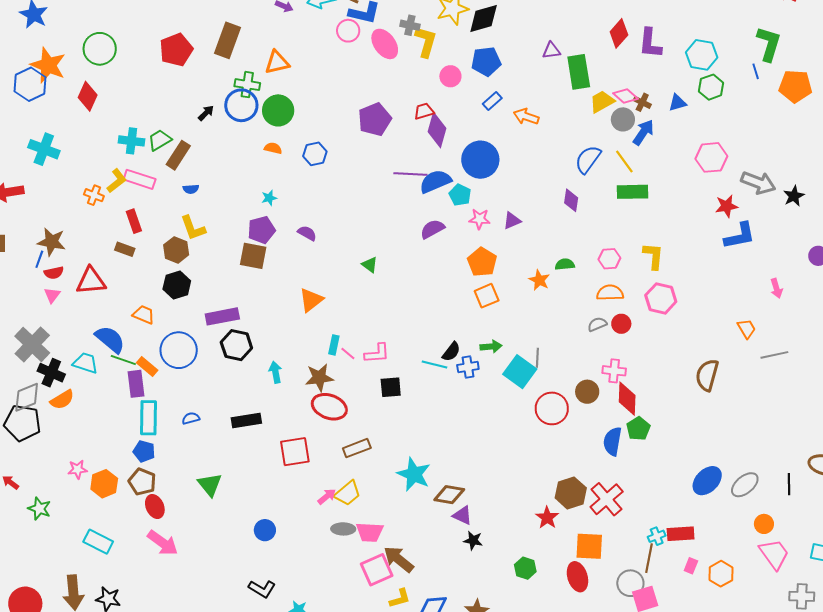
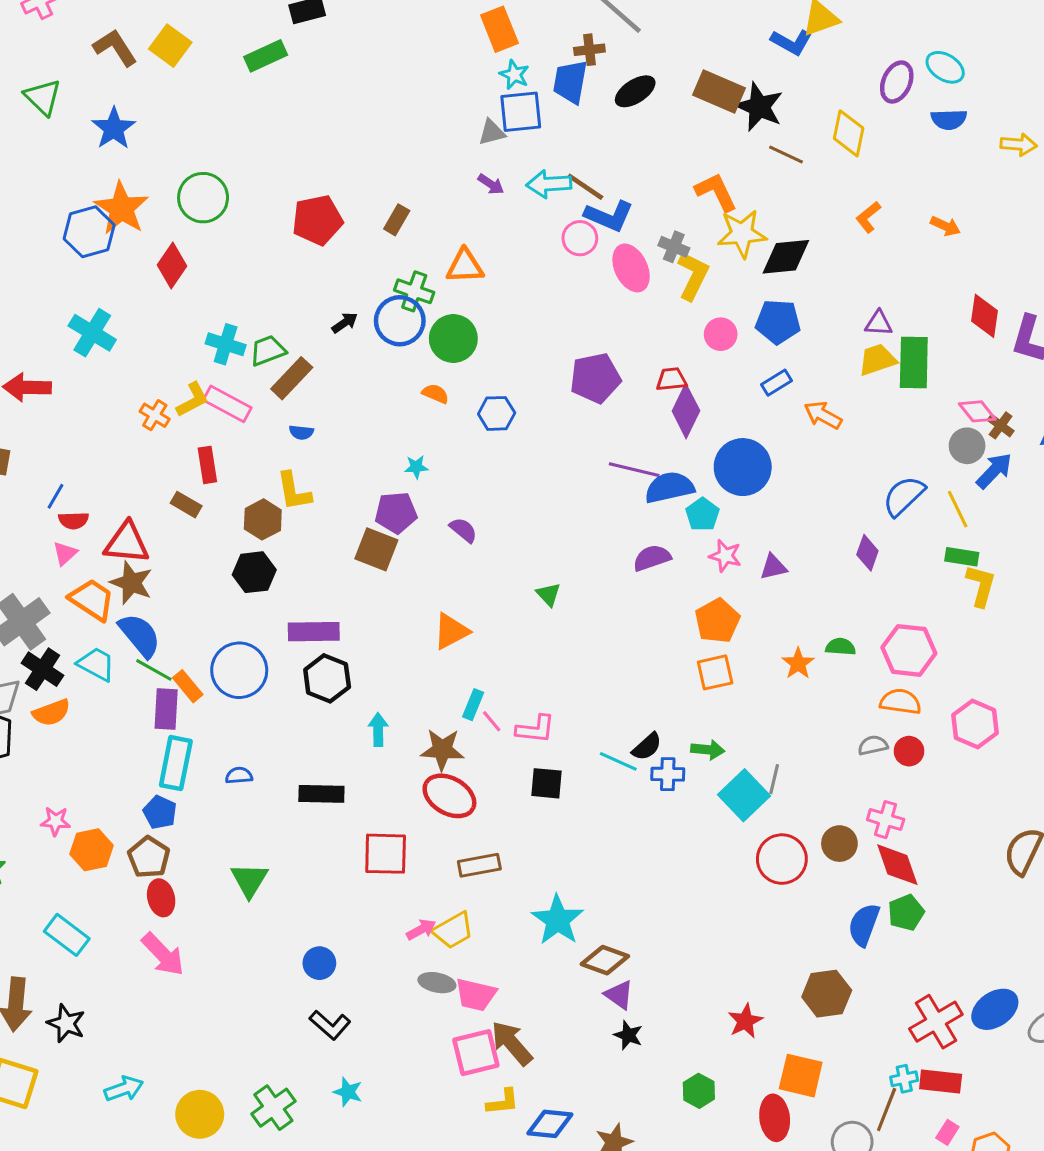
red diamond: (619, 33) -> (984, 316), turned -44
brown rectangle: (227, 40) -> (397, 220), size x0.6
yellow trapezoid: (602, 102) -> (877, 360), moved
green rectangle: (633, 192) -> (962, 557), size x0.7
brown star: (52, 242) -> (131, 583), moved
yellow L-shape: (653, 256) -> (981, 586), moved
pink hexagon: (609, 259) -> (909, 650), size x1.6
orange trapezoid: (144, 315) -> (92, 600), moved, size x1.4
red diamond: (627, 399) -> (897, 865), turned -32
brown hexagon: (571, 493) -> (827, 994), moved
red cross: (607, 499) -> (936, 1022), moved
black L-shape: (262, 589) -> (330, 1025), moved

